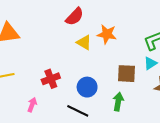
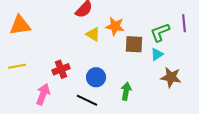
brown square: (126, 74) -> (134, 44), moved
pink arrow: (32, 105) -> (43, 94), size x1.5

